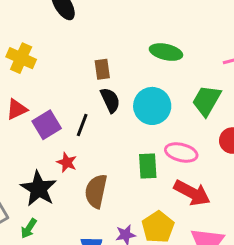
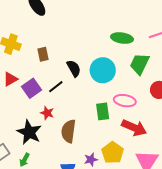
green ellipse: (166, 52) -> (122, 38), moved
brown rectangle: (102, 69) -> (43, 54), moved
black line: (82, 125) -> (56, 87), turned 35

